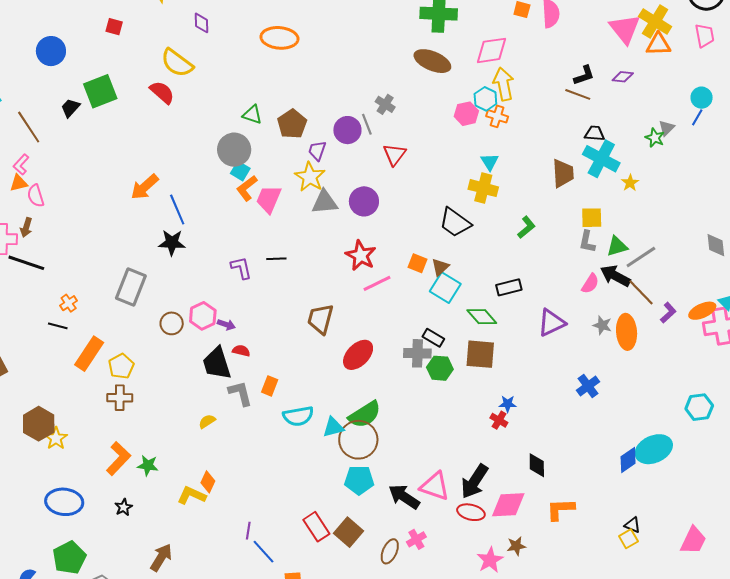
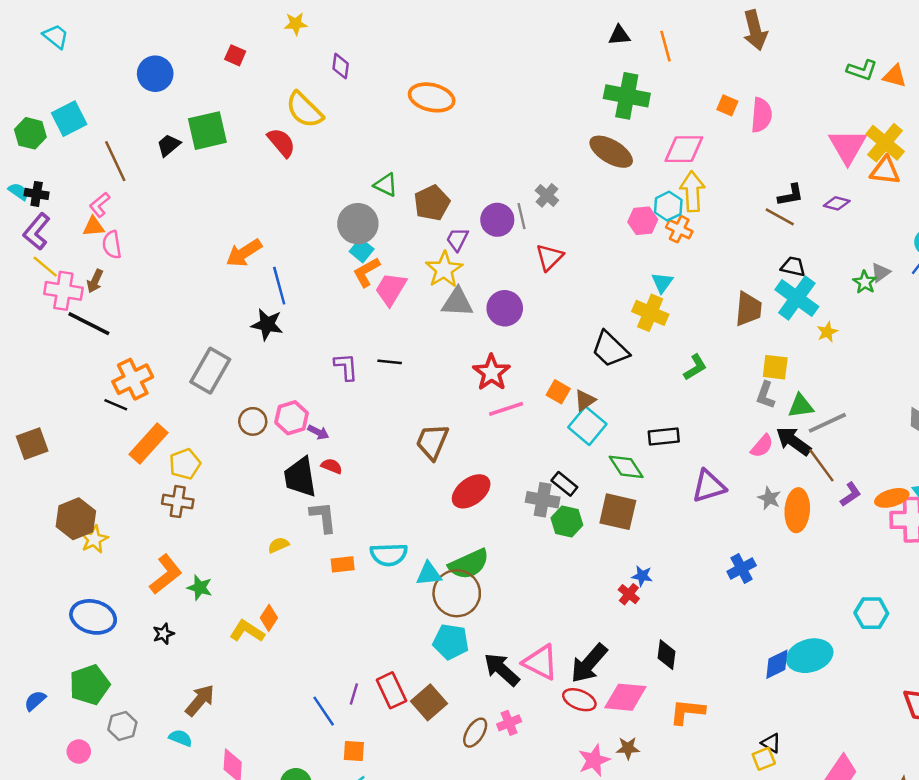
orange cross: (69, 303) -> (133, 379), size x1.8
orange rectangle: (270, 386) -> (343, 564), moved, turned 54
purple line: (248, 531) -> (354, 694), moved

